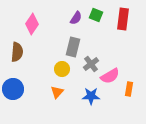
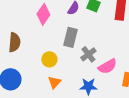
pink diamond: (32, 24) -> (43, 14), moved
yellow circle: (62, 69) -> (49, 59), moved

